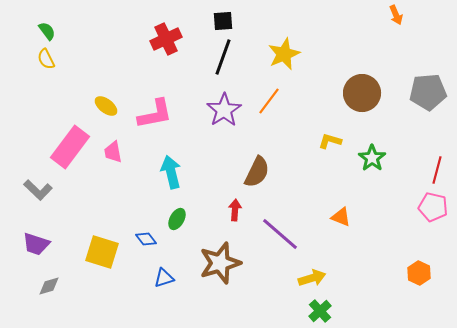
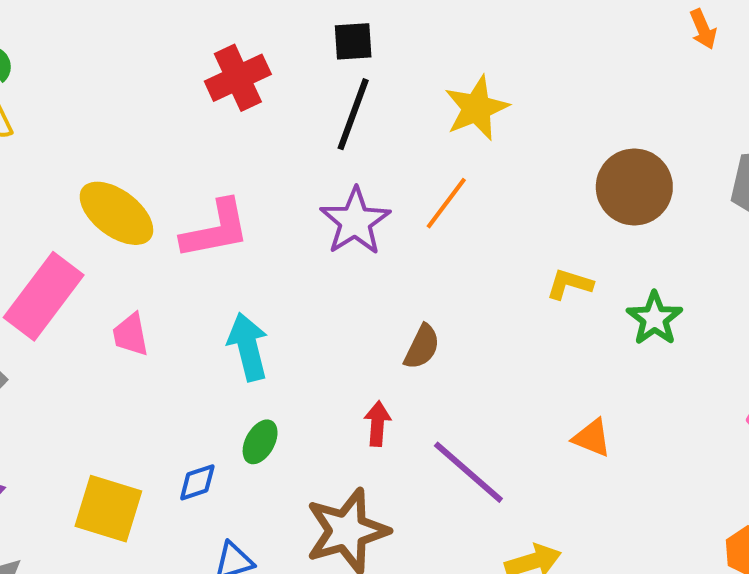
yellow ellipse: (106, 106) -> (116, 213), size x1.6
pink trapezoid: (113, 152) -> (131, 335), moved
brown semicircle: (257, 172) -> (422, 347), size x0.7
blue diamond: (146, 239) -> (197, 482), turned -70

